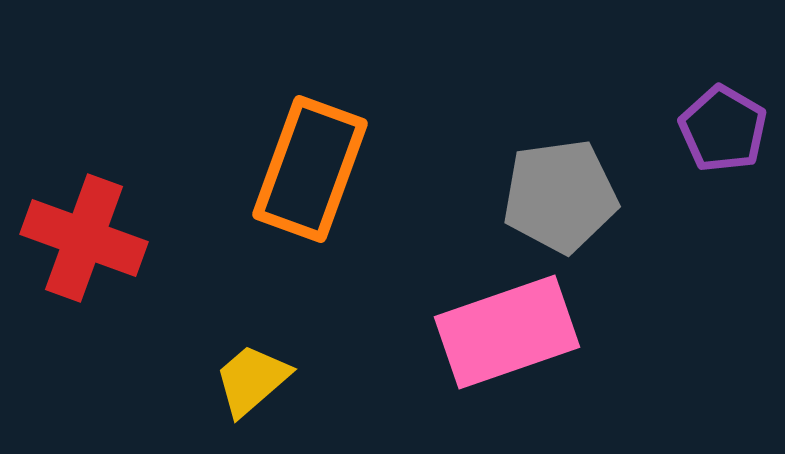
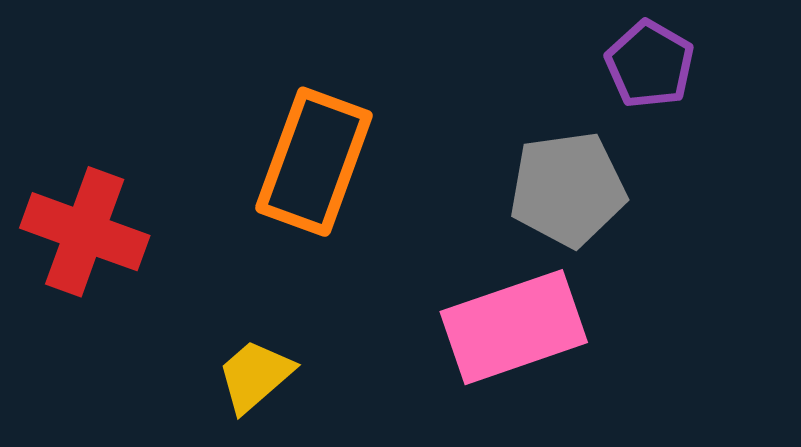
purple pentagon: (723, 129) -> (650, 64), moved

